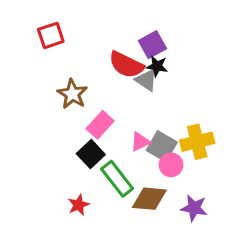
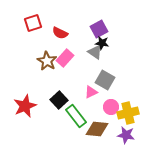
red semicircle: (126, 65) -> (60, 33), moved, size x0.7
pink rectangle: (100, 125) -> (65, 58), moved
yellow cross: (197, 142) -> (128, 113), moved
gray square: (162, 146) -> (105, 80), moved
red star: (79, 205) -> (25, 106), moved, size x1.6

